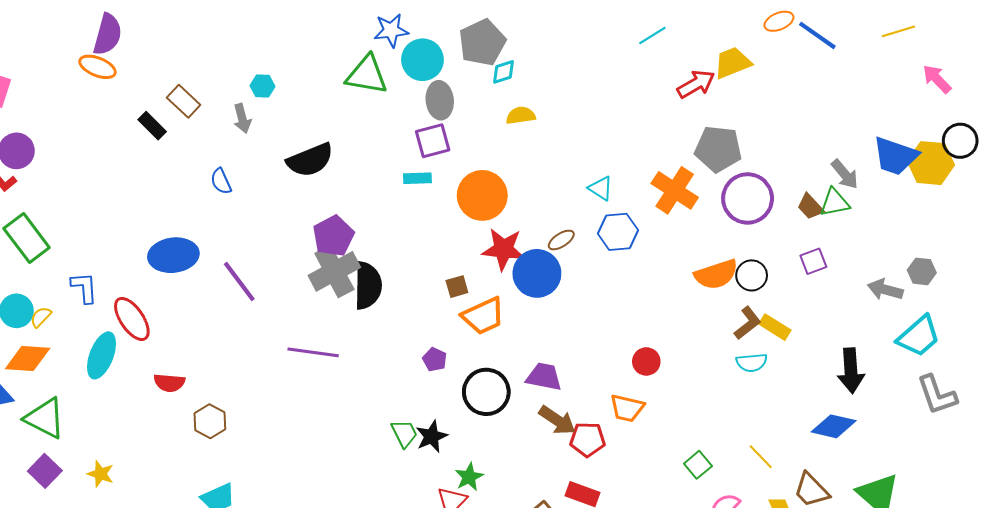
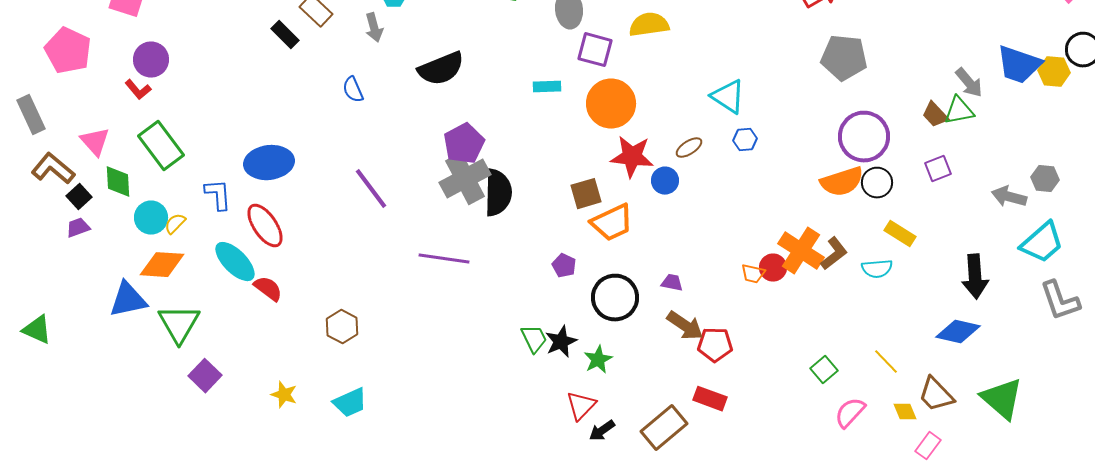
yellow semicircle: (521, 115) -> (649, 25), size x1.4
purple square: (433, 141) -> (595, 50), moved, turned 30
yellow hexagon: (931, 163) -> (1054, 72), size x0.7
cyan triangle: (601, 188) -> (728, 97), size x1.4
orange cross: (675, 190) -> (801, 251), moved
purple circle: (748, 198) -> (864, 137), moved
blue hexagon: (618, 232) -> (745, 140), size x0.6
blue ellipse: (173, 255) -> (269, 163), moved
blue circle: (537, 273) -> (665, 181), size x0.6
brown square: (457, 287) -> (586, 194), size x1.4
brown L-shape: (748, 323) -> (834, 254), moved
cyan ellipse: (102, 355) -> (235, 262), turned -66
purple trapezoid: (544, 377) -> (672, 283), size x0.6
red semicircle: (169, 383) -> (268, 289), moved, turned -148
orange trapezoid: (627, 408) -> (753, 274), moved, size x0.7
green triangle: (45, 418) -> (179, 324), turned 33
purple square: (45, 471) -> (205, 376), moved
yellow star: (100, 474) -> (284, 395), moved
green star: (469, 477) -> (598, 360), moved

